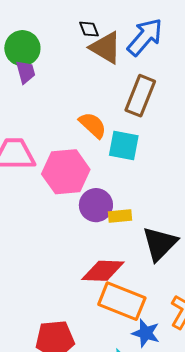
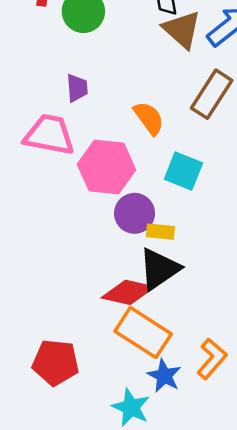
purple trapezoid: (26, 72) -> (77, 88), moved
cyan square: (124, 145) -> (183, 171), moved
black triangle: (160, 244) -> (159, 269), moved

